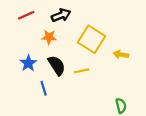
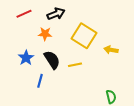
blue line: (44, 88) -> (40, 81), turned 32

